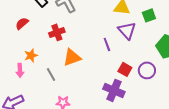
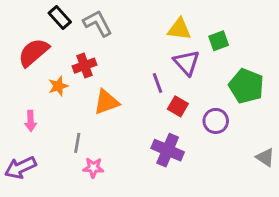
red semicircle: (22, 23) -> (34, 52), size x1.6
orange star: (31, 55) -> (58, 86), moved
red square: (125, 69) -> (178, 106), moved
gray line: (51, 74) -> (77, 143), moved, turned 40

